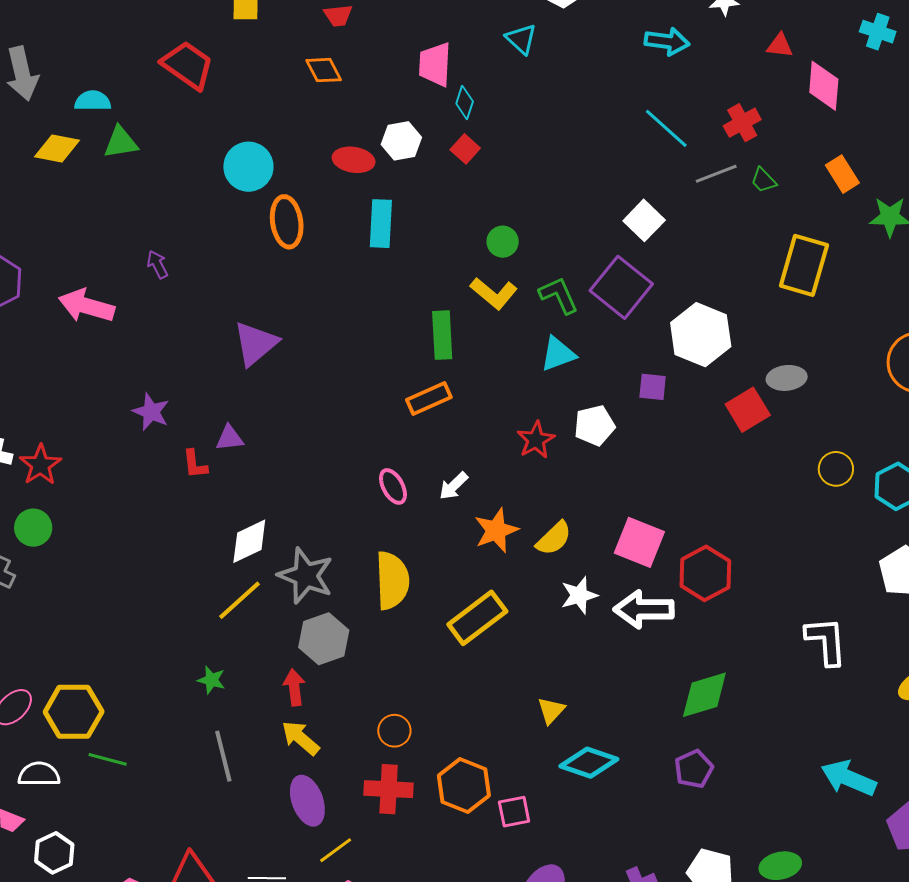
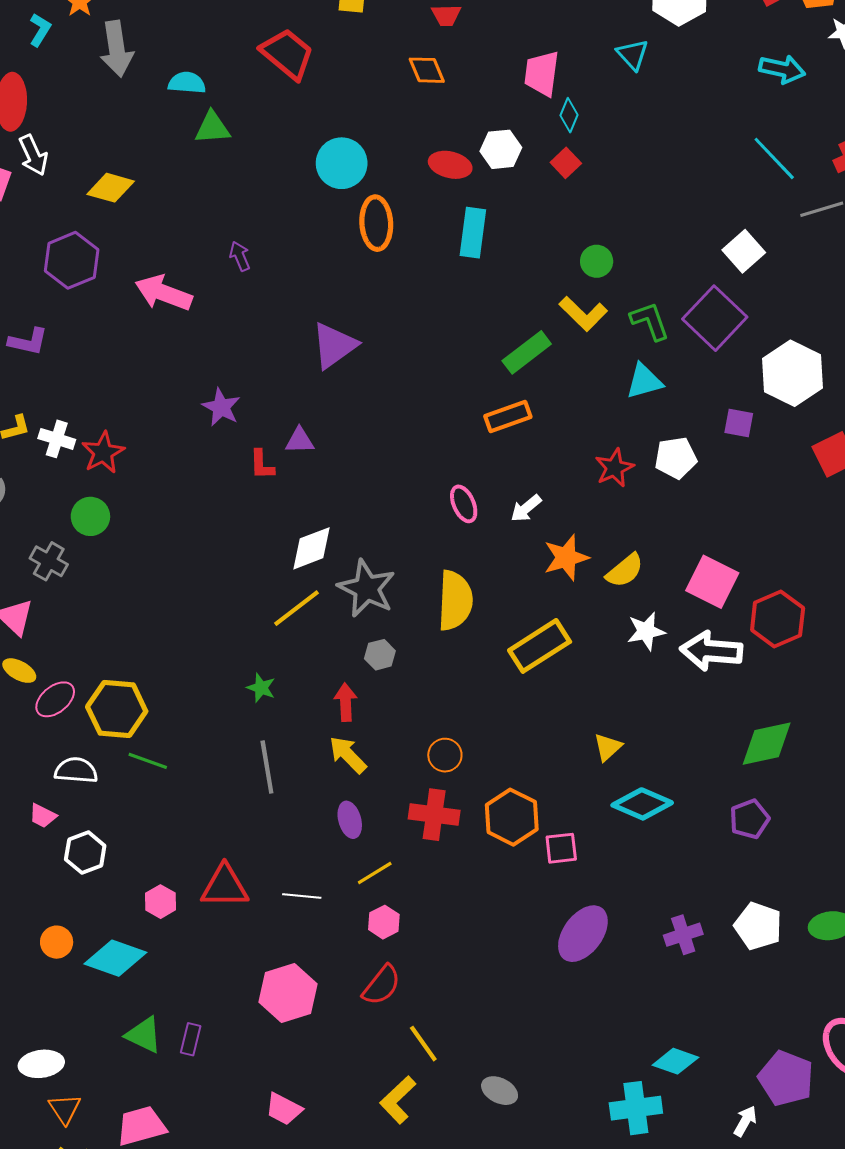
yellow diamond: (57, 148) -> (111, 188), moved
green rectangle: (442, 335) -> (527, 352), turned 51
gray hexagon: (324, 639) -> (380, 655), size x0.6
purple ellipse: (307, 801) -> (350, 820), size x0.7

